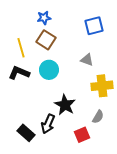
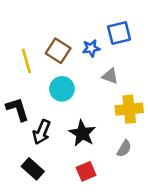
blue star: (44, 18) -> (91, 48), moved
black L-shape: (19, 73) -> (18, 109), moved, turned 50
black arrow: (48, 124) -> (42, 132), moved
red square: (82, 135) -> (86, 171), moved

